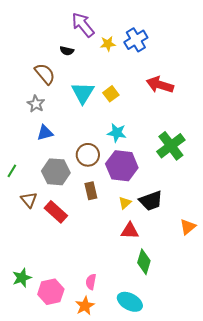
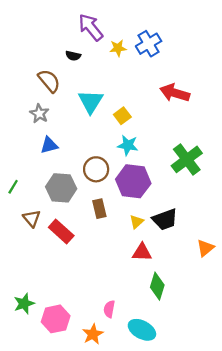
yellow square: (111, 94) -> (122, 116), moved
pink semicircle: (91, 282) -> (109, 309), moved

